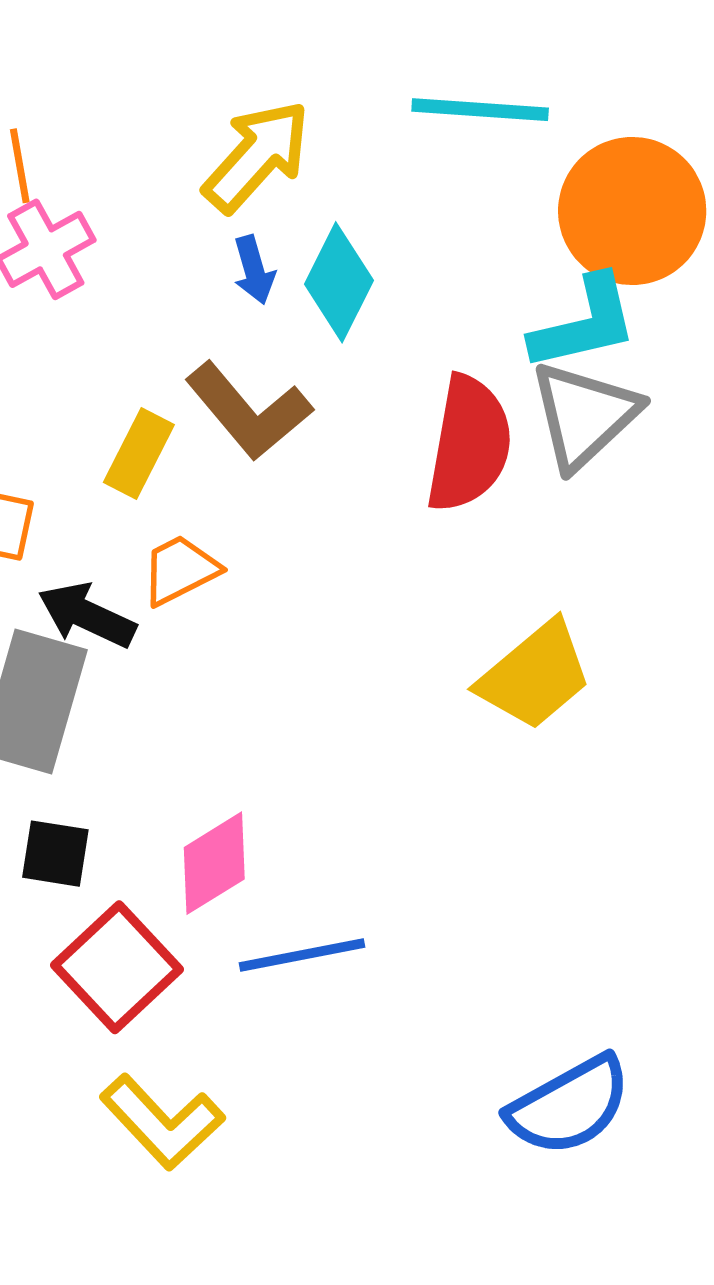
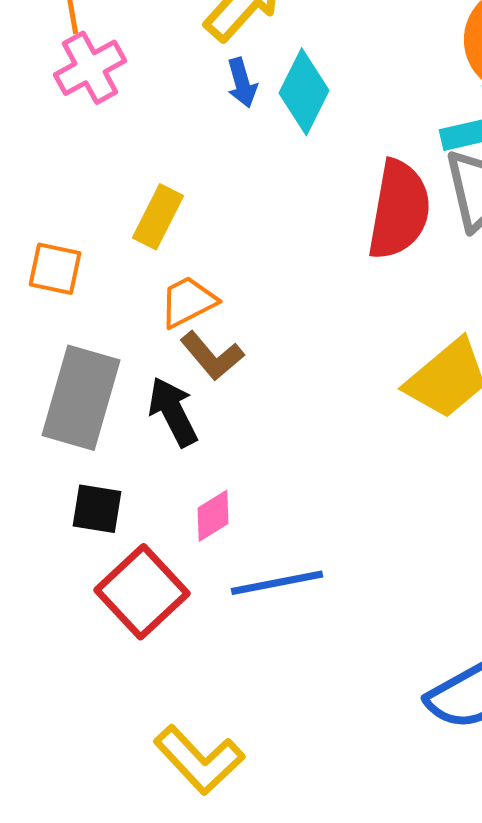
brown L-shape: (249, 411) -> (212, 356), moved, size x0.7
black arrow: (87, 615) -> (173, 412), moved, turned 38
pink diamond: (214, 863) -> (213, 516), size x0.7
yellow L-shape: (162, 1122) -> (199, 760), moved

